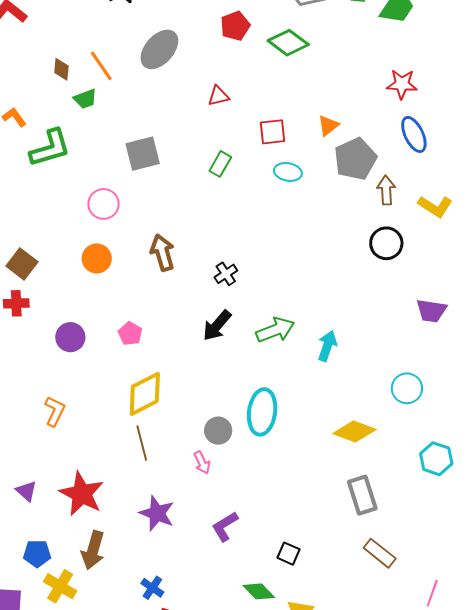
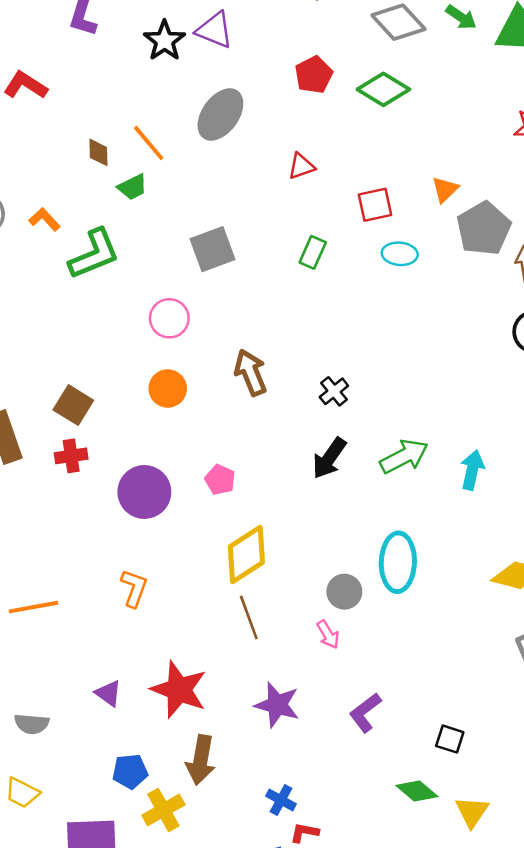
purple circle: (70, 337) -> (144, 492), size x1.4
yellow cross: (60, 586) -> (163, 810), turned 36

